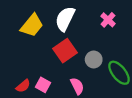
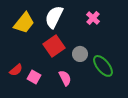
red semicircle: (23, 86) -> (16, 70), moved

